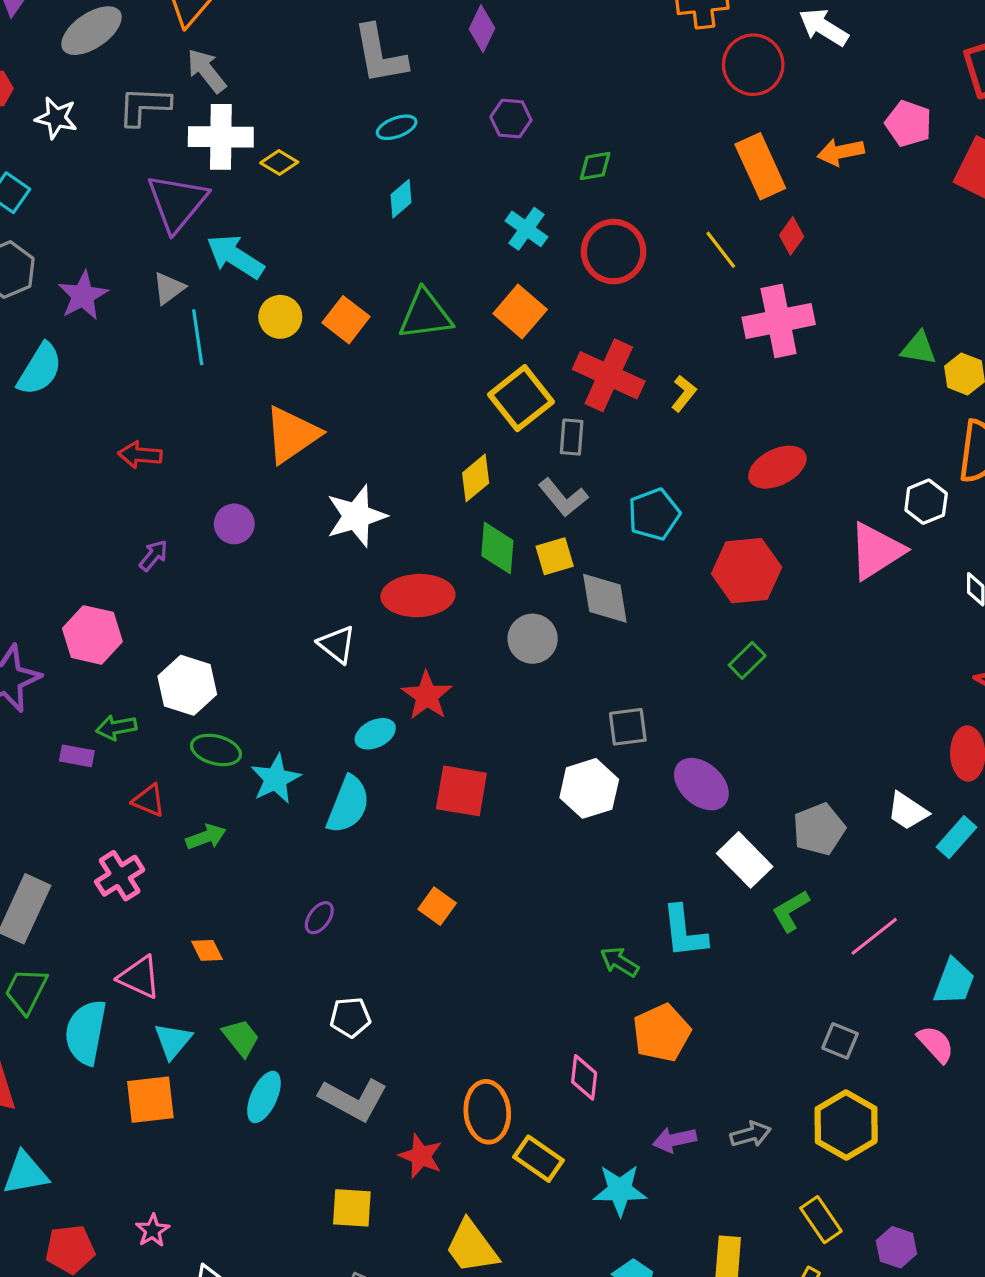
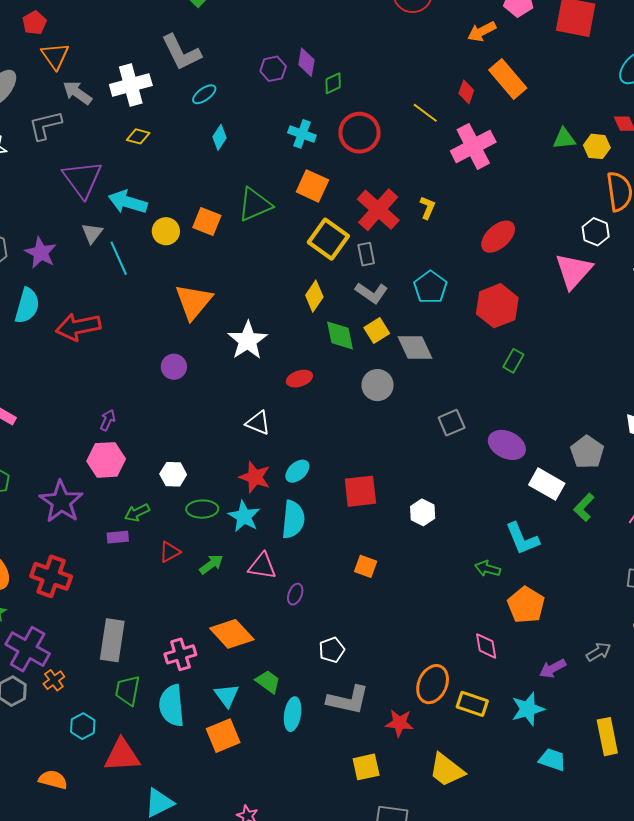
purple diamond: (482, 29) -> (306, 62), moved
white cross: (221, 137) -> (131, 85), moved
orange rectangle: (760, 166) -> (508, 79), moved
red cross: (609, 375) -> (378, 210), turned 33
red arrow: (140, 455) -> (78, 327), moved, size x1.6
purple arrow: (154, 555) -> (108, 420), moved
red ellipse: (418, 596) -> (299, 379), size x0.6
white hexagon: (187, 685) -> (173, 474), size x0.7
red star: (427, 696) -> (255, 477), moved
white hexagon: (589, 788) -> (423, 512), moved, size x0.7
red triangle: (149, 800) -> (170, 552), turned -35
pink cross: (120, 876) -> (180, 654), moved, turned 32
orange diamond: (207, 950) -> (232, 634), size x2.0
pink triangle: (139, 977) -> (262, 566), moved
orange ellipse: (487, 1112) -> (433, 684), turned 45

